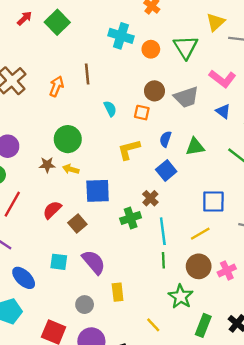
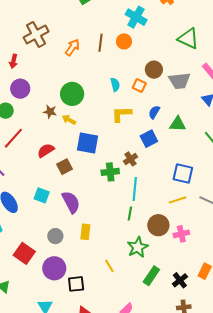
green triangle: (186, 47) -> (188, 39), turned -45
orange circle: (151, 49) -> (124, 41), moved
cyan semicircle: (110, 109) -> (115, 85), moved
yellow line: (200, 234) -> (178, 200), moved

